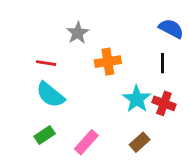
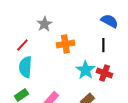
red line: (46, 63) -> (22, 45), turned -56
cyan semicircle: (50, 95) -> (25, 67), turned 55

